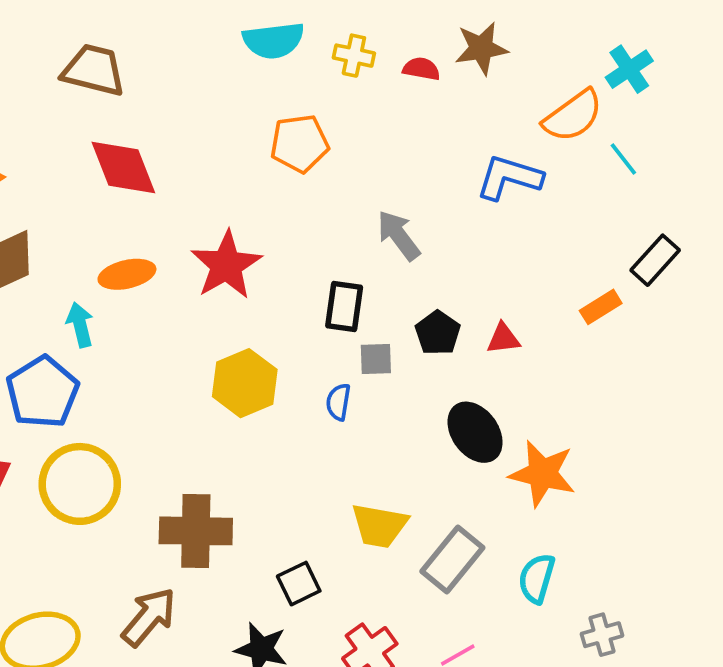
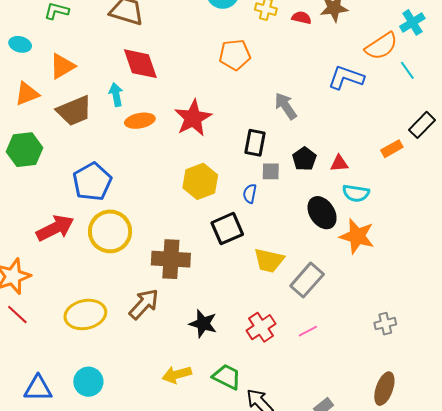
cyan arrow: (80, 325) -> (116, 95), moved
cyan semicircle: (537, 578) -> (356, 193), moved, turned -100
black square: (299, 584) -> (227, 229), moved, size x1.4

